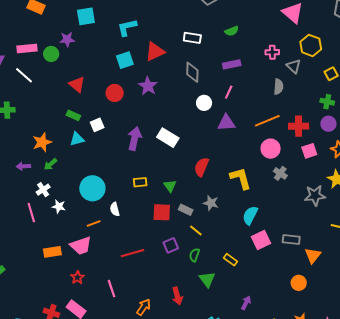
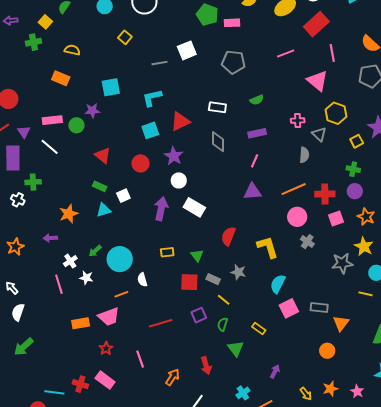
white circle: (204, 103) -> (179, 180), moved
green arrow: (50, 164) -> (95, 251), moved

